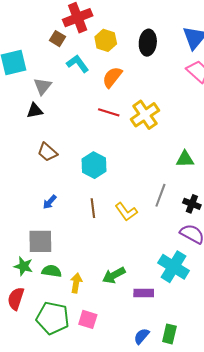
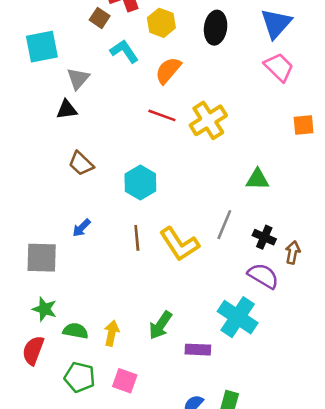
yellow L-shape: (126, 212) -> (179, 244), size x1.4
gray square: (40, 241) -> (42, 258), moved
green semicircle: (52, 271) -> (76, 331), moved
green arrow: (114, 275) -> (160, 325), turned -30
green pentagon: (53, 318) -> (80, 377), size x0.7

